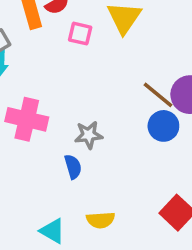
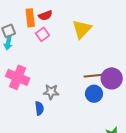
pink square: (80, 34) -> (43, 34), moved, turned 32
brown line: (158, 95) -> (94, 76), turned -54

